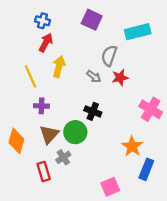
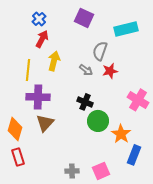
blue cross: (43, 21) -> (39, 19), turned 32
yellow line: (31, 76) -> (28, 70), turned 30
purple cross: (41, 106) -> (38, 97), size x1.6
green circle: (75, 132) -> (98, 121), moved
gray cross: (63, 157) -> (72, 171), moved, turned 32
red rectangle: (44, 171) -> (18, 157), moved

